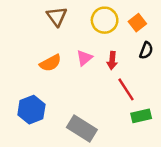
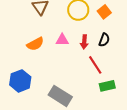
black semicircle: (146, 50) -> (104, 40), moved
pink triangle: (84, 58) -> (62, 40), turned 40

